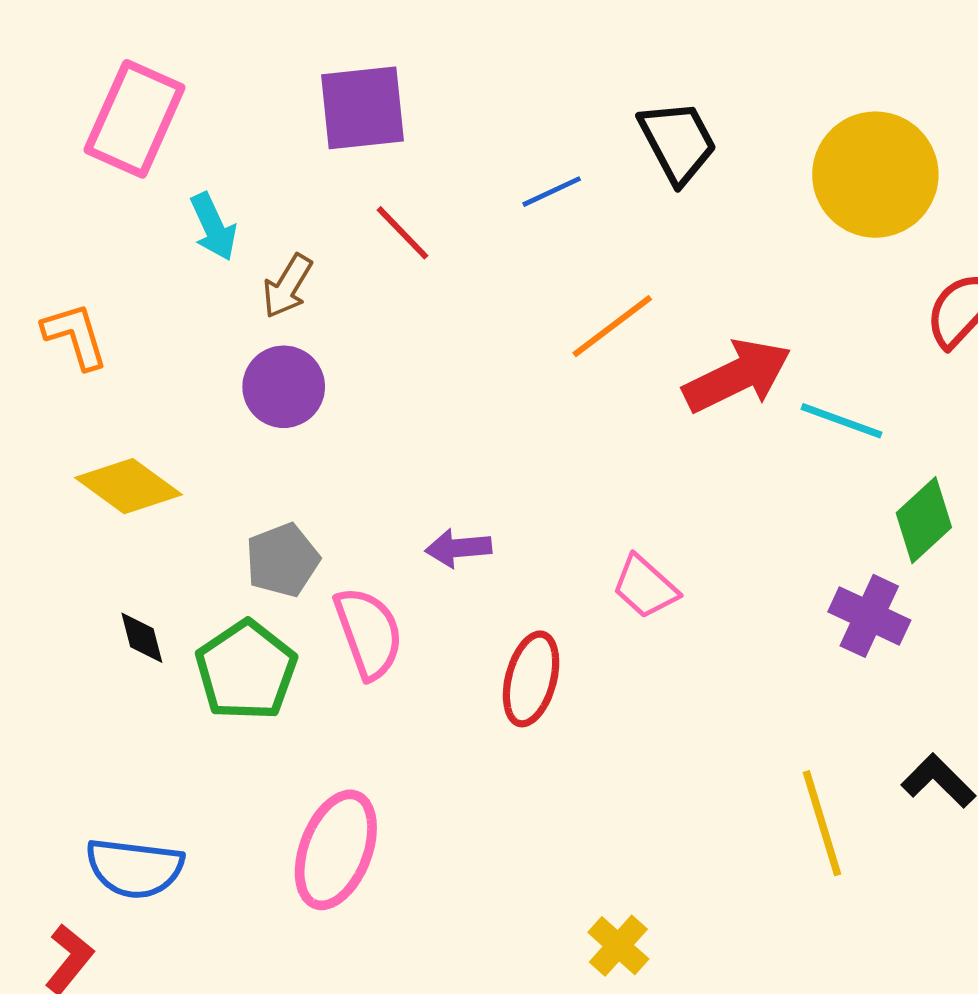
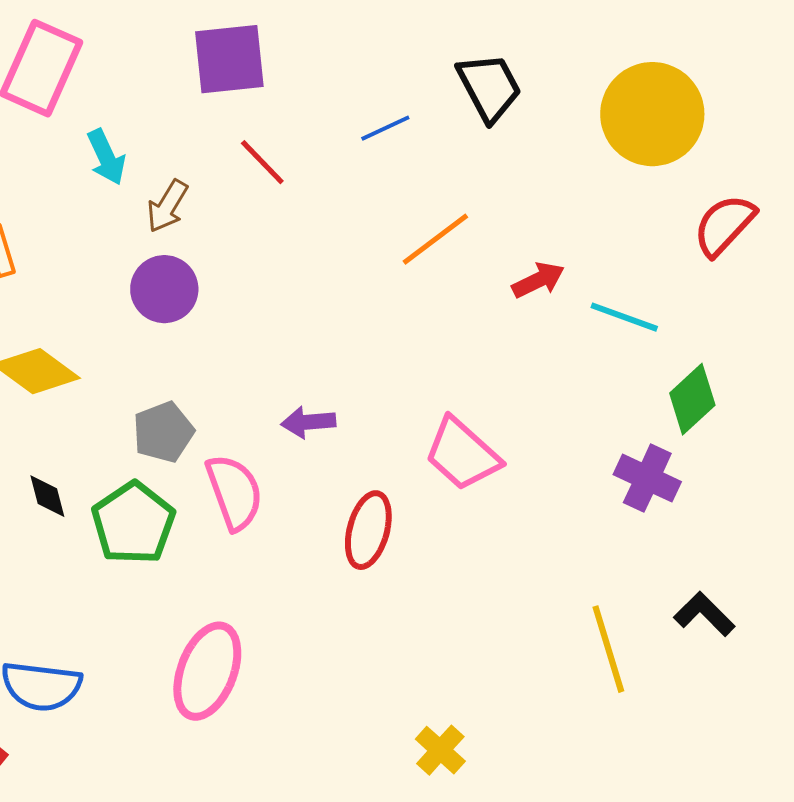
red arrow: (737, 376) -> (538, 280), size x0.6
pink trapezoid: (645, 587) -> (462, 454), size x1.4

